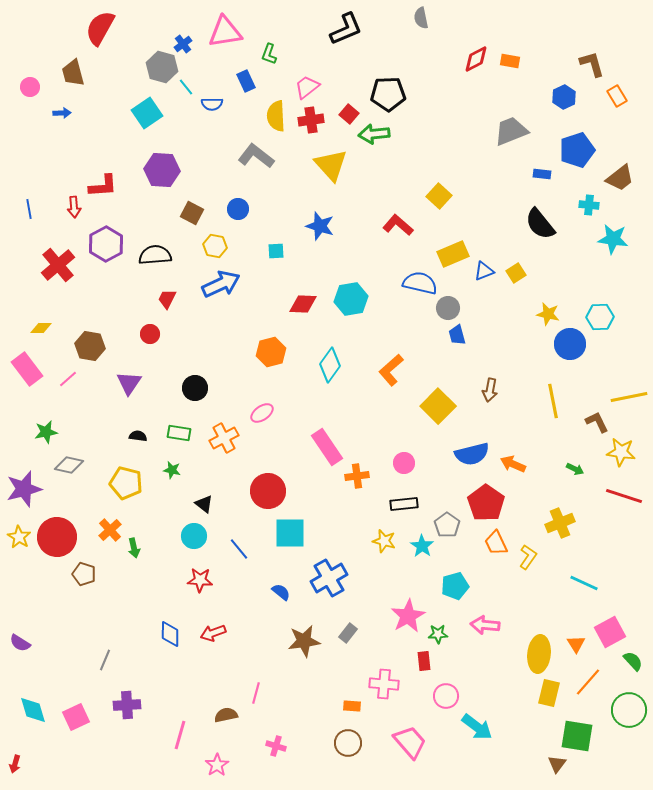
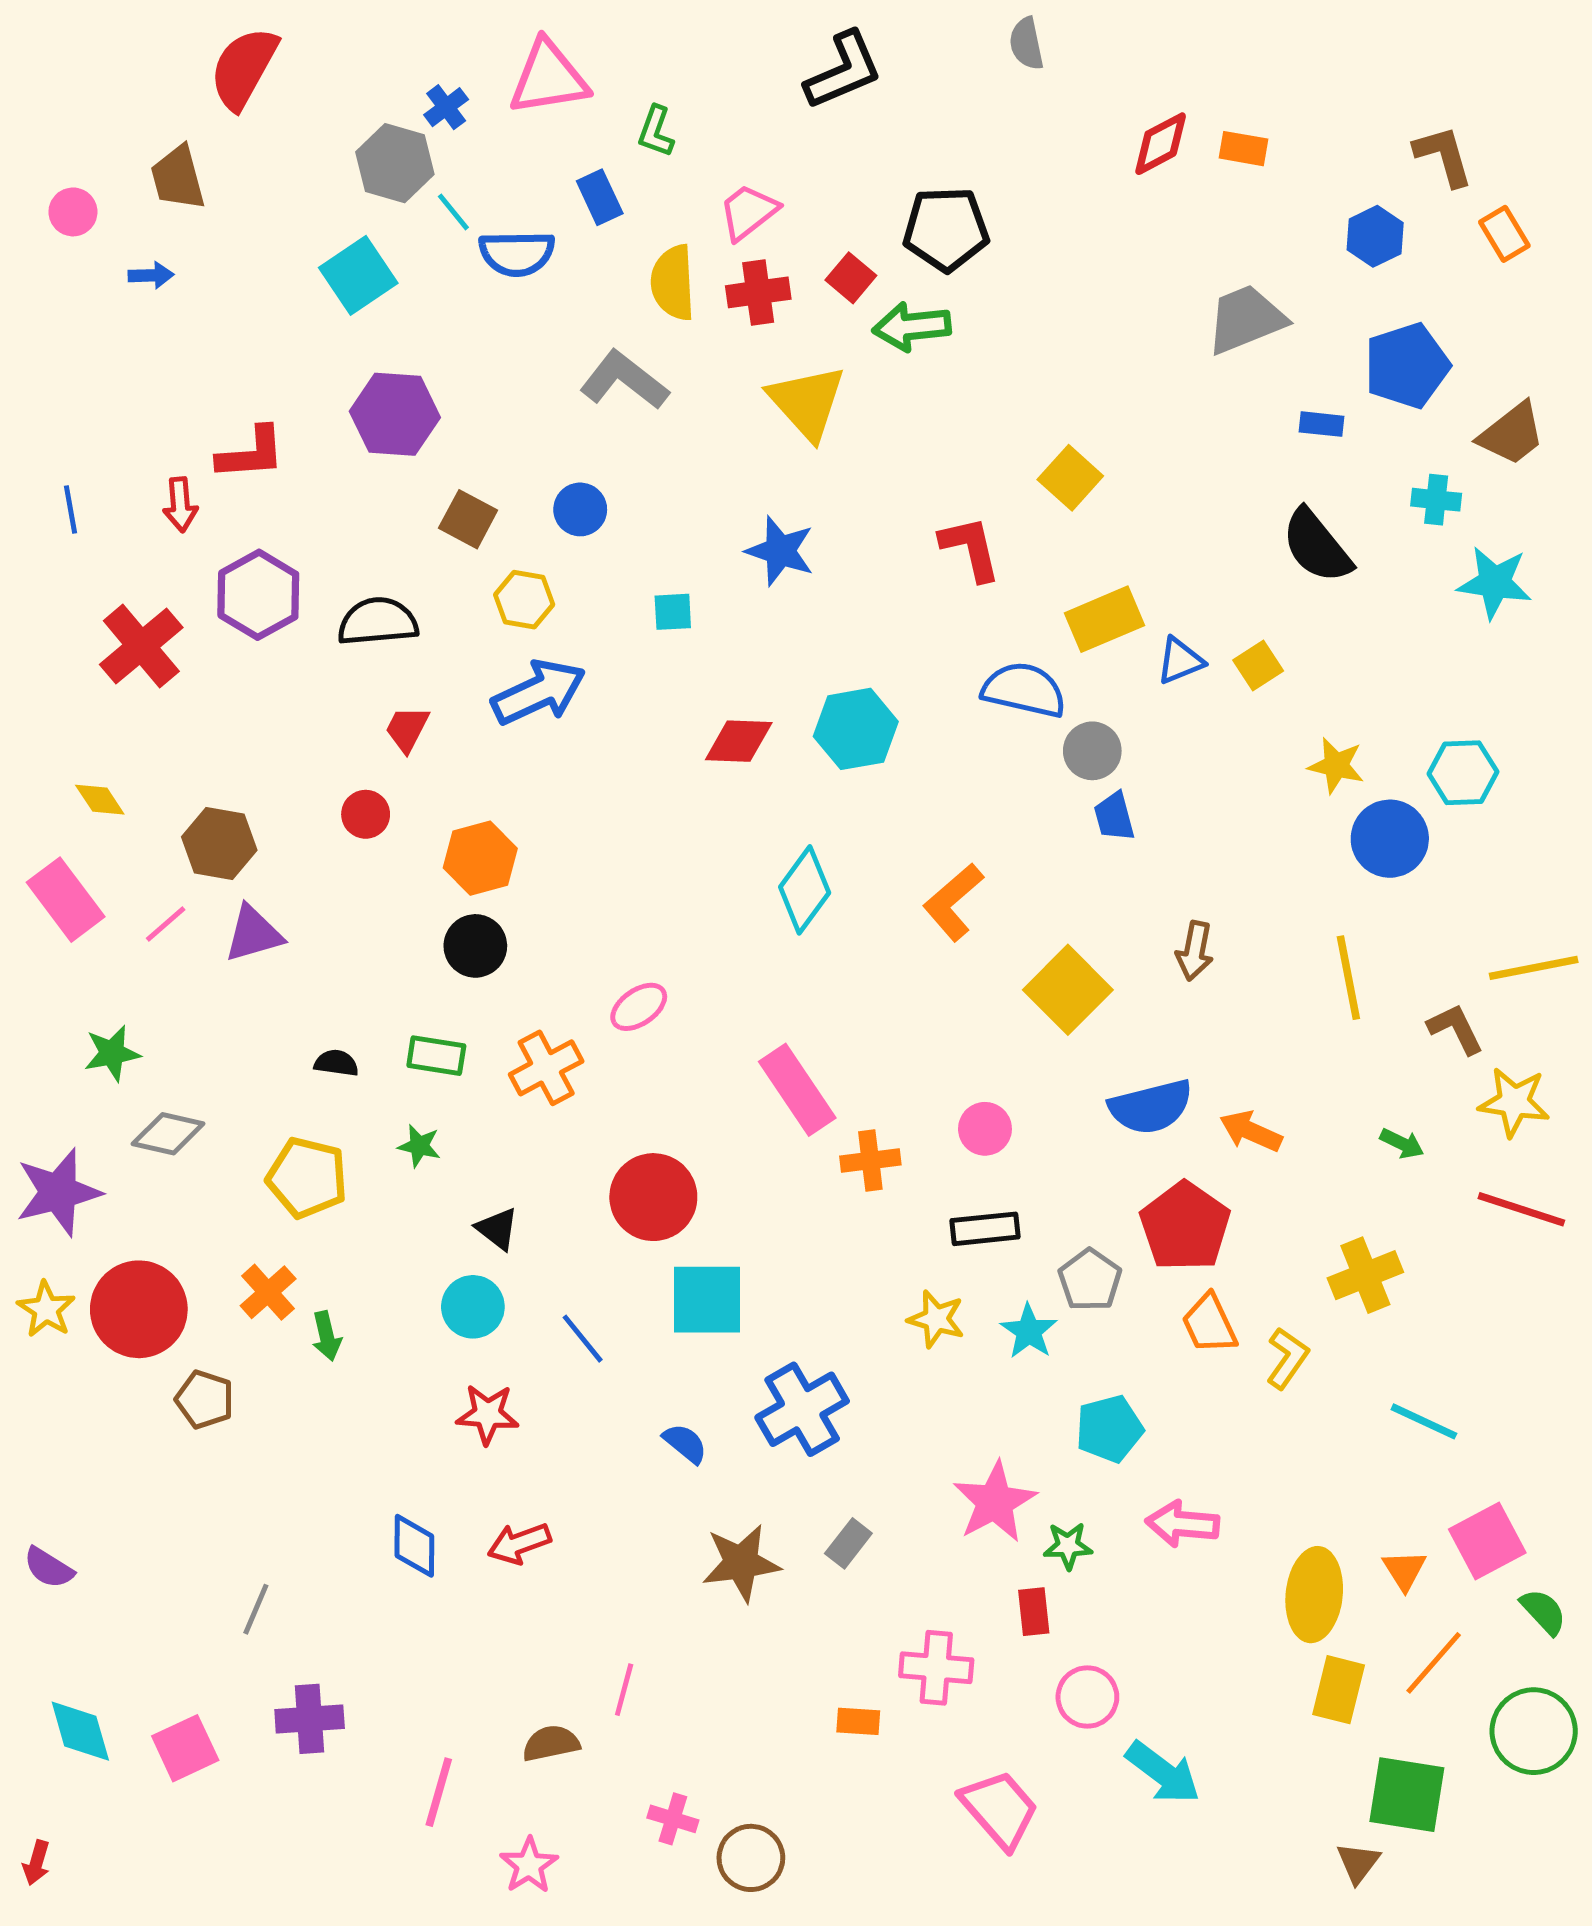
blue semicircle: (212, 104) -> (517, 253), size x1.4
red L-shape: (398, 225) -> (970, 548), turned 36
yellow diamond: (41, 328) -> (100, 800), turned 55
orange hexagon: (271, 352) -> (480, 858), moved
purple triangle: (129, 383) -> (253, 934), moved, turned 40
brown circle: (348, 743) -> (751, 1858), moved

